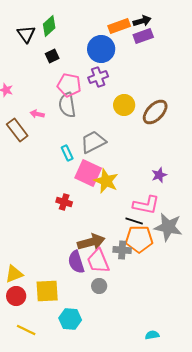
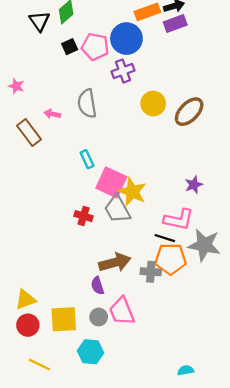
pink pentagon: (69, 85) -> (95, 47), moved
gray trapezoid: (93, 142) -> (117, 209), moved, turned -92
pink trapezoid: (98, 261) -> (122, 311), moved
purple semicircle: (76, 262) -> (97, 286), size x0.7
gray circle: (99, 286) -> (99, 317), moved

